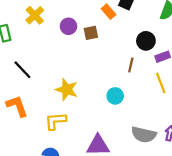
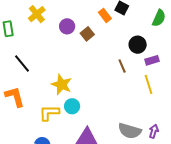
brown square: (91, 33) -> (87, 34), turned -32
brown line: (131, 65) -> (122, 66), turned -40
cyan circle: (115, 96) -> (72, 106), moved

